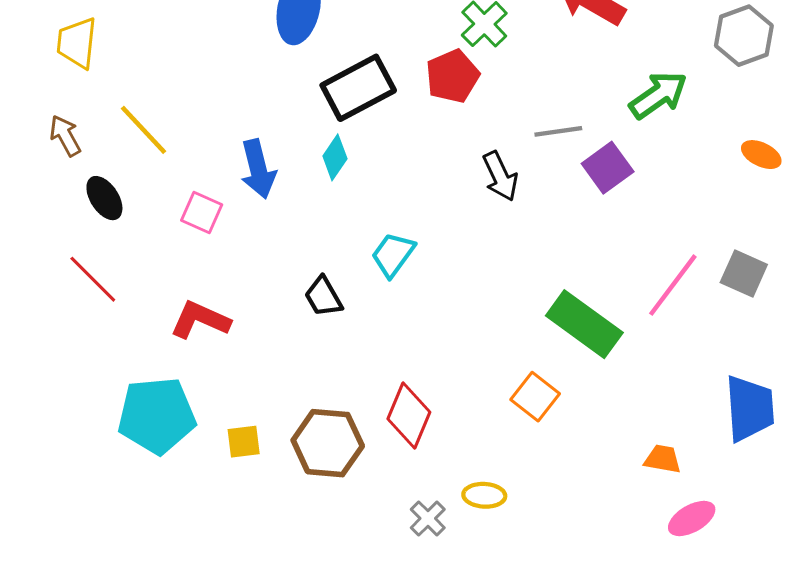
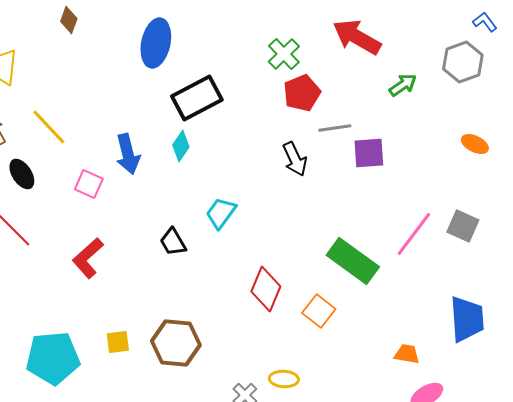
red pentagon: (452, 76) -> (302, 93), moved
green arrow: (658, 95) -> (403, 85), moved, size x0.7
purple square: (608, 168) -> (369, 153), turned 32
red L-shape: (200, 320) -> (88, 258), turned -66
cyan pentagon: (157, 416) -> (53, 358), moved
red diamond: (409, 416) -> (266, 289), moved

